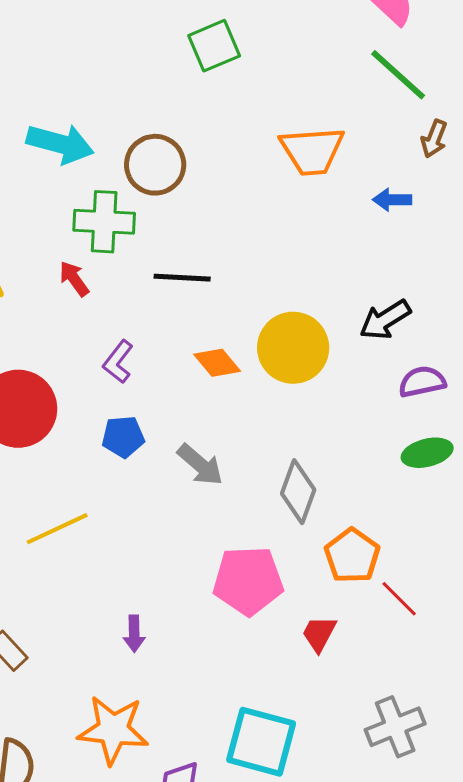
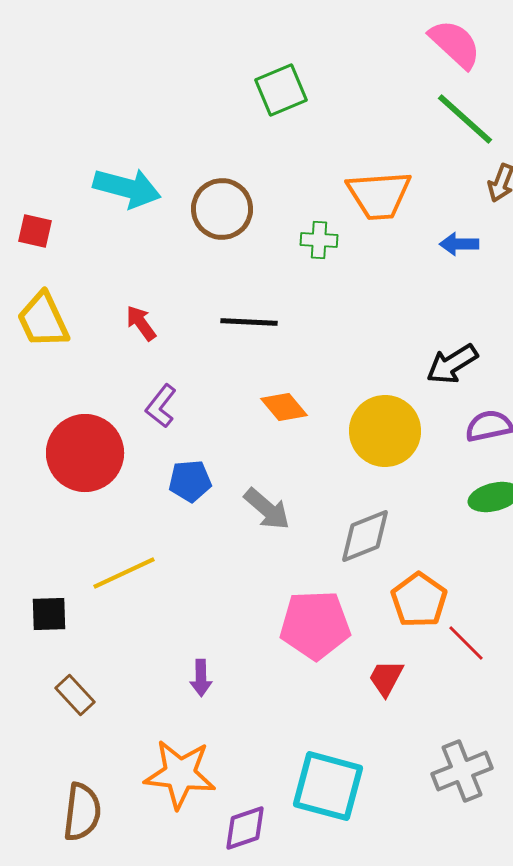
green cross: (104, 222) -> (319, 240), moved, size x0.6
yellow circle: (293, 348) -> (385, 431), moved
purple L-shape: (118, 362) -> (161, 406), moved
gray diamond: (298, 492) -> (365, 536), turned 48

